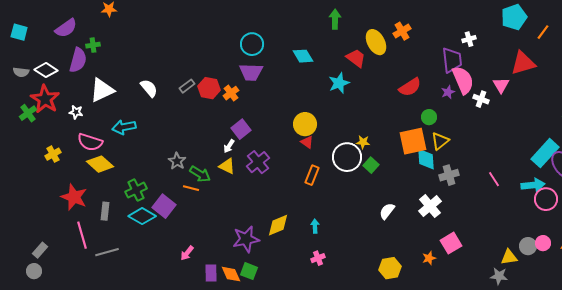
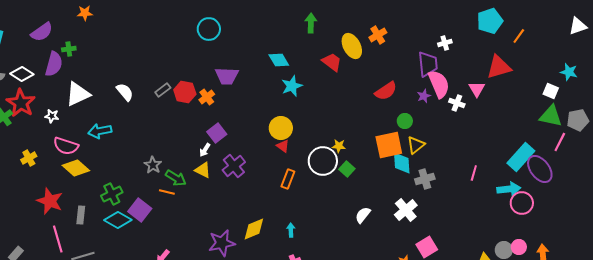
cyan circle: (252, 44) -> (209, 29), moved
cyan star: (339, 83) -> (292, 86), moved
pink line: (494, 179) -> (474, 173), moved, turned 49

